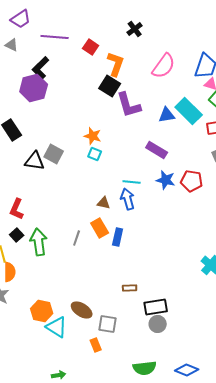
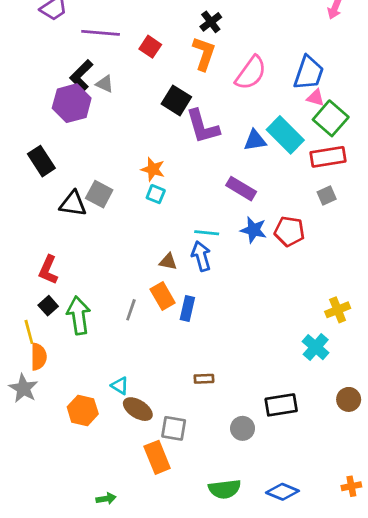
gray triangle: (12, 45) -> (105, 84), moved
orange L-shape: (116, 64) -> (204, 54), moved
black rectangle: (156, 307) -> (281, 405), moved
cyan triangle: (57, 327) -> (120, 386), moved, size x0.6
orange rectangle: (96, 345) -> (157, 457), size x1.6

